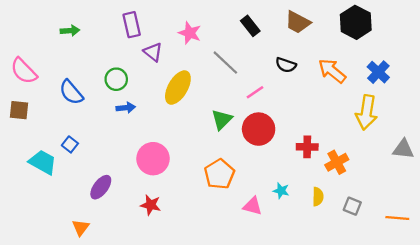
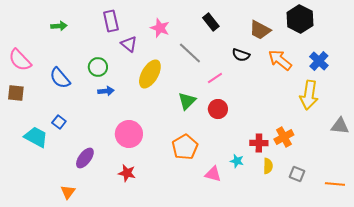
brown trapezoid: (298, 22) -> (260, 30), moved
red circle: (259, 129) -> (218, 109), size x0.7
red cross: (307, 147) -> (259, 143), moved

